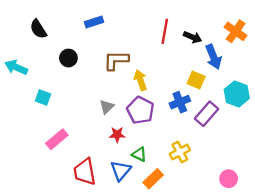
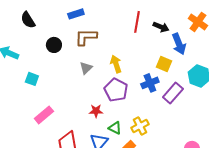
brown L-shape: (116, 60) -> (86, 37), moved
gray triangle: (107, 107) -> (86, 68), moved
yellow cross: (180, 152) -> (140, 126), moved

